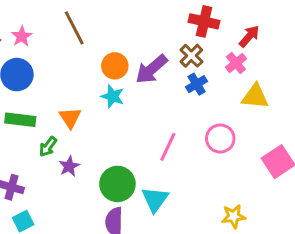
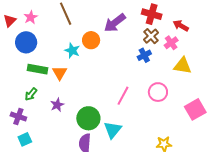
red arrow: (249, 36) -> (181, 26), turned -105
brown cross: (191, 56) -> (151, 36), moved
purple arrow: (151, 69) -> (115, 23), moved
cyan star: (113, 96) -> (72, 51), moved
green rectangle: (20, 120) -> (38, 69), moved
green arrow: (48, 147) -> (31, 94), moved

